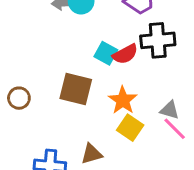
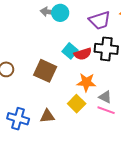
orange star: (123, 100) -> (86, 82), moved, turned 30
pink line: (175, 129) -> (106, 110), turned -36

